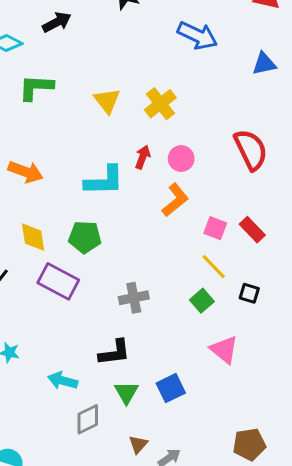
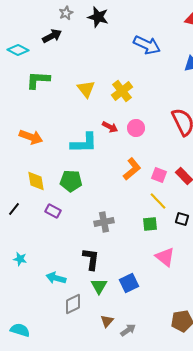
red arrow: (143, 157) -> (110, 127), turned 98
orange L-shape: (175, 200) -> (132, 169), moved
purple rectangle: (58, 281) -> (53, 211), size x0.6
green square: (202, 301) -> (150, 224), turned 35
black L-shape: (114, 353) -> (91, 259), turned -75

